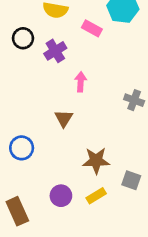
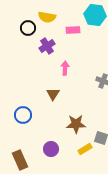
pink rectangle: (92, 28) -> (73, 30), turned -32
black circle: (23, 38) -> (28, 28), moved
yellow rectangle: (96, 196) -> (85, 149), moved

